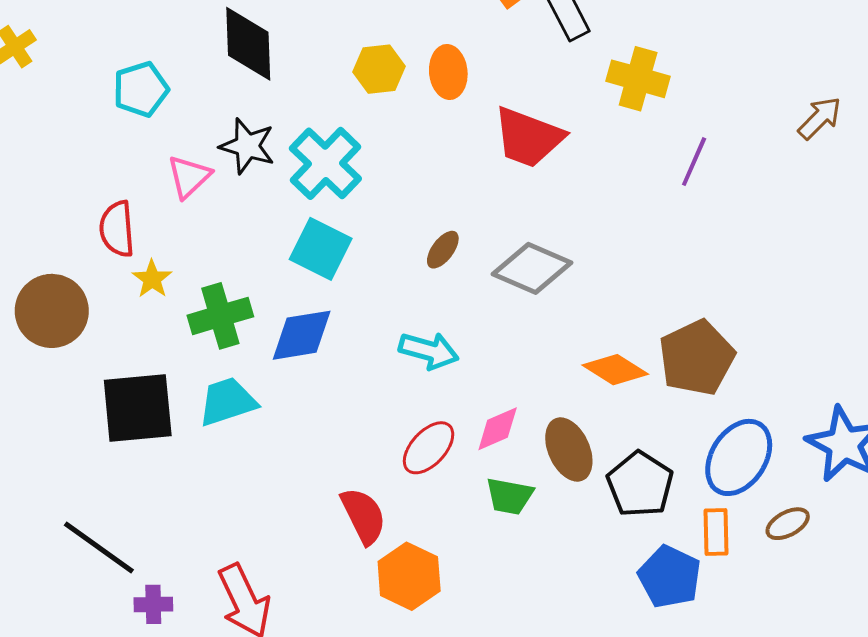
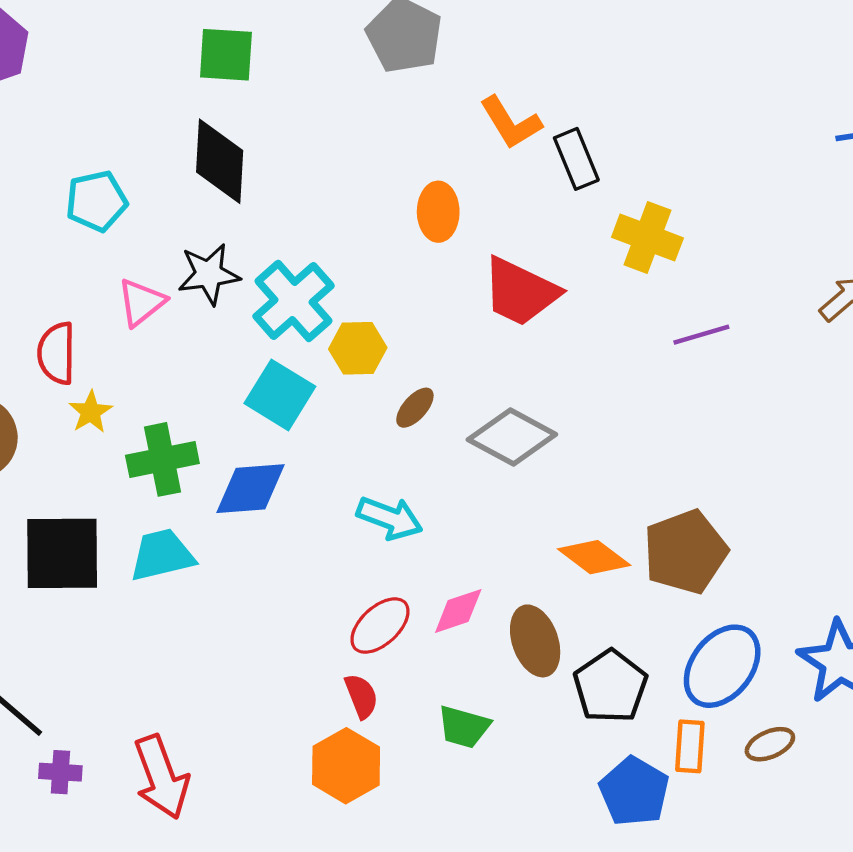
yellow hexagon: (379, 69) -> (358, 348), moved
black star: (247, 146) -> (209, 274), turned -30
purple line: (694, 162) -> (701, 335), turned 45
green trapezoid: (510, 496) -> (464, 727), moved
red semicircle: (363, 516) -> (361, 696), moved, size x0.7

